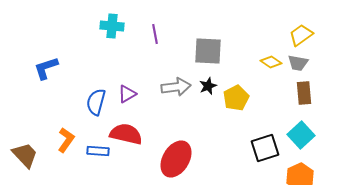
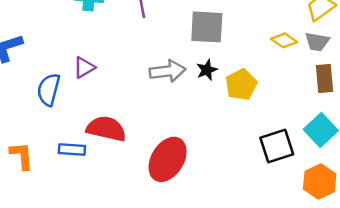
purple triangle: (127, 94) -> (84, 67), moved
blue semicircle: (96, 102) -> (49, 90), moved
orange L-shape: (66, 140) -> (22, 156), moved, turned -40

